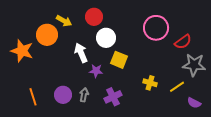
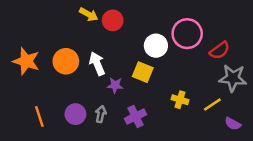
yellow arrow: (64, 21) -> (89, 14), moved
orange circle: (47, 35) -> (66, 61), moved
white circle: (106, 38) -> (156, 46), moved

